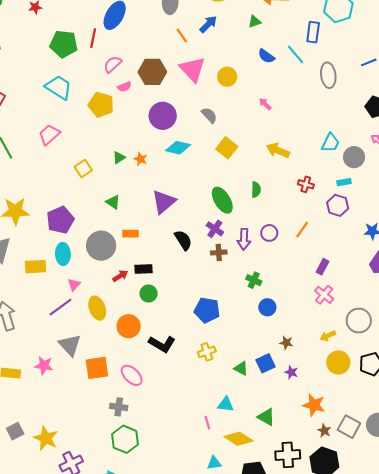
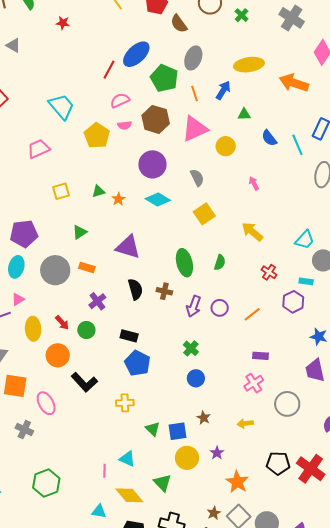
green triangle: (255, 22) -> (244, 114), moved
blue arrow: (208, 24) -> (223, 90), turned -30
green pentagon: (64, 44) -> (164, 78), moved
pink triangle: (192, 69) -> (195, 129), turned 32
green triangle: (113, 202) -> (80, 232), turned 35
purple triangle: (164, 202) -> (128, 247), turned 40
purple cross: (215, 229) -> (97, 301), moved
brown cross: (219, 252) -> (164, 291), moved
purple rectangle: (322, 267) -> (261, 356), turned 49
black rectangle: (143, 269) -> (129, 336), moved
red arrow: (120, 276) -> (62, 323), moved, turned 63
gray circle: (359, 321) -> (287, 404), moved
yellow circle: (338, 362) -> (187, 458), moved
purple star: (291, 372) -> (217, 453), moved
orange star: (314, 405) -> (237, 482), moved
green hexagon: (125, 439) -> (46, 483), moved

